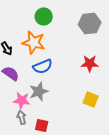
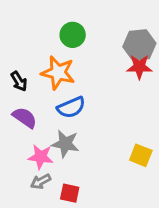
red star: (90, 63) -> (139, 67), moved
gray star: (39, 91) -> (65, 144), turned 30
gray arrow: (22, 117) -> (41, 181), turned -104

